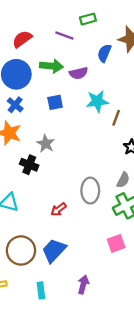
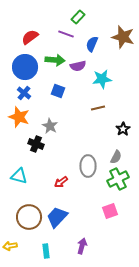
green rectangle: (88, 19) -> (78, 17), moved, turned -32
blue semicircle: (104, 53) -> (92, 44), moved
cyan star: (97, 101) -> (102, 79), moved
blue square: (55, 102) -> (58, 91), turned 32
brown line: (116, 118) -> (98, 108), moved, turned 56

